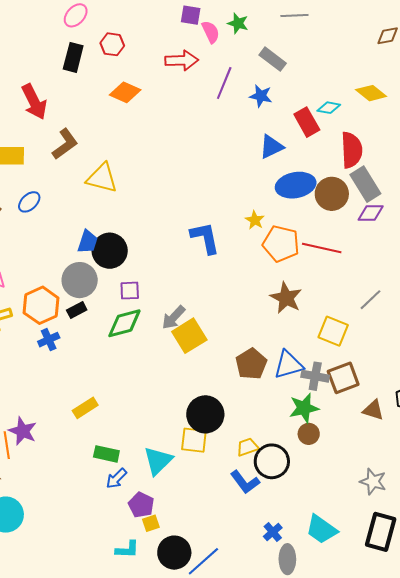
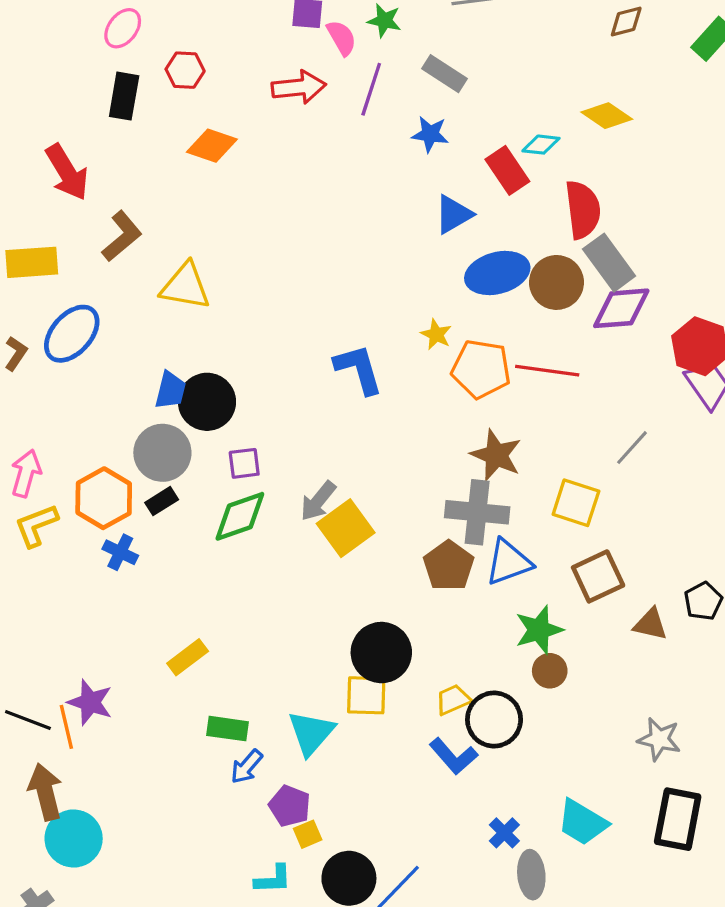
purple line: (224, 83) -> (371, 89), moved
blue ellipse: (29, 202) -> (72, 334), size x1.6
purple diamond: (371, 213) -> (621, 308), size x1.4
blue cross: (49, 340) -> (120, 552), turned -35
gray cross: (315, 376) -> (477, 512), moved, size x1.4

